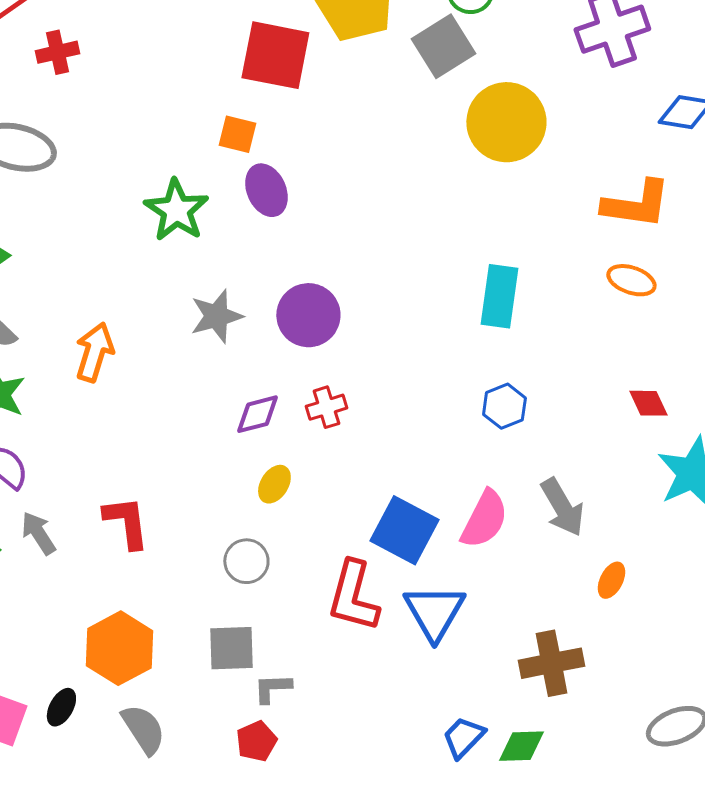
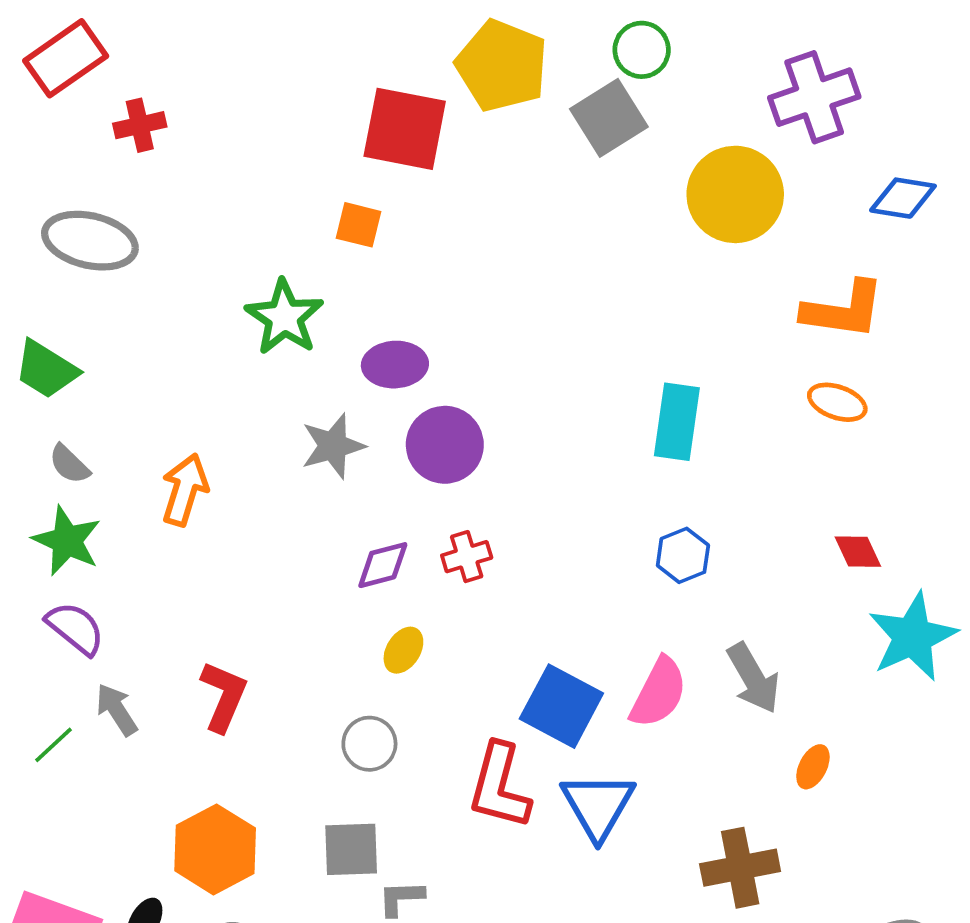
yellow circle: (506, 122) -> (735, 194), moved
purple ellipse: (266, 190) -> (395, 365), moved, turned -69
red L-shape: (126, 522) -> (224, 696), turned 30

